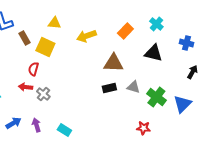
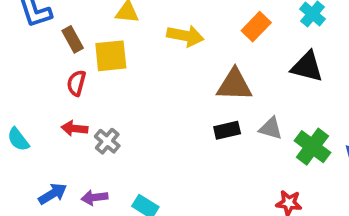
yellow arrow: (86, 36) -> (185, 36), turned -150
yellow square: (45, 47) -> (111, 56), turned -30
red semicircle: (33, 69) -> (76, 83), moved
purple arrow: (36, 125) -> (94, 197), turned -80

